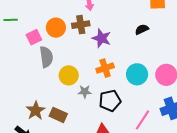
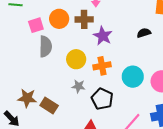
yellow circle: (69, 75) -> (76, 59), moved
black pentagon: (110, 101) -> (102, 99), turned 30
brown star: (36, 111) -> (27, 98), turned 30

